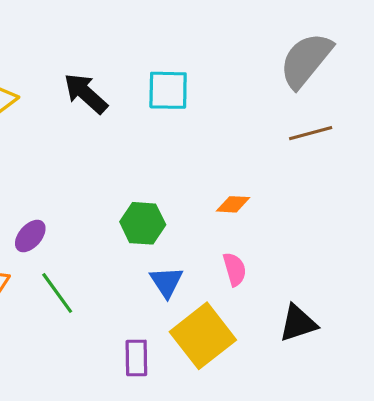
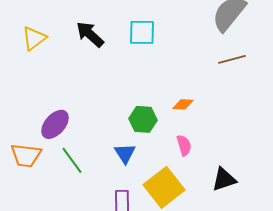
green hexagon: (143, 223) -> (143, 119), moved
purple ellipse: (30, 236) -> (55, 124), size x1.4
blue triangle: (166, 282) -> (125, 153), moved

